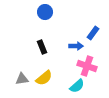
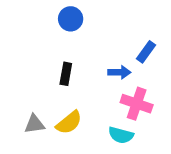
black rectangle: (42, 47) -> (66, 74), turned 32
cyan semicircle: (77, 86) -> (121, 135), turned 56

